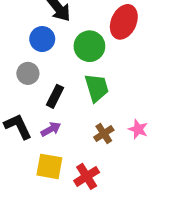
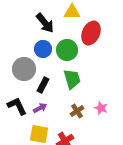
blue circle: (42, 39) -> (43, 49), moved
gray circle: (28, 73) -> (24, 69), size x1.5

